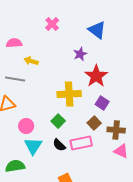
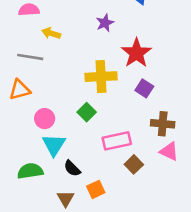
purple star: (80, 54) -> (105, 23), moved
brown square: (94, 123) -> (134, 164), moved
black semicircle: (59, 145) -> (72, 168), moved

